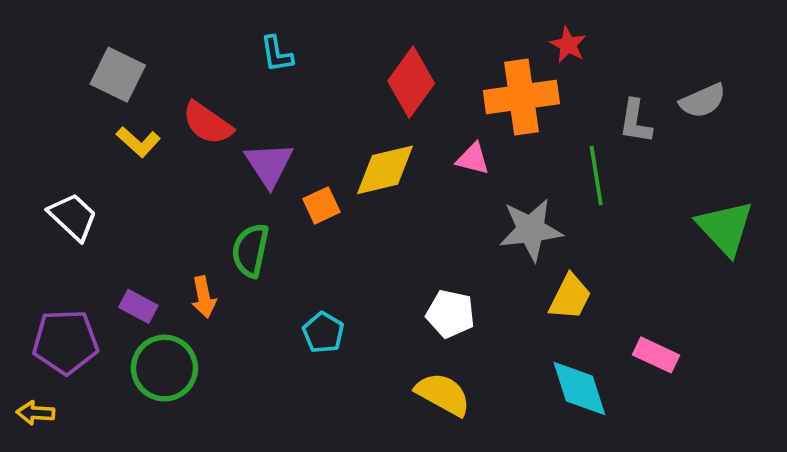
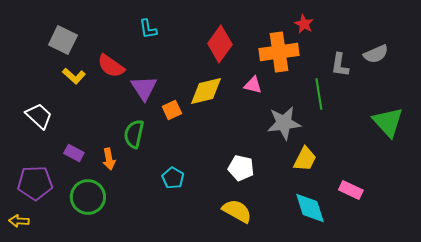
purple rectangle: (138, 306) -> (74, 153), moved

